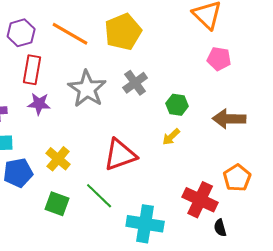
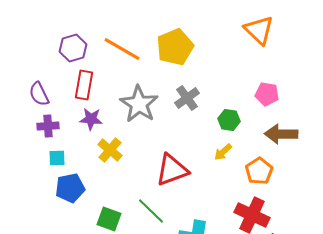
pink pentagon: (219, 59) -> (267, 94), moved
yellow cross: (58, 159) -> (110, 150), moved
orange pentagon: (237, 178) -> (259, 171), moved

